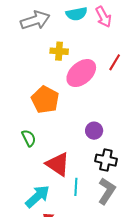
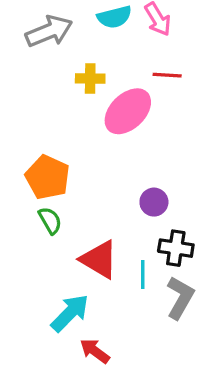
red line: (115, 62) -> (167, 75), moved, turned 66
orange pentagon: (45, 100) -> (48, 177), moved
cyan line: (76, 187) -> (143, 274), moved

